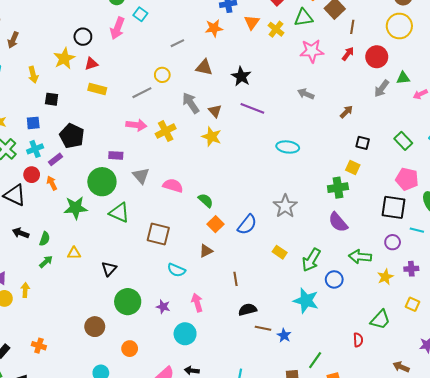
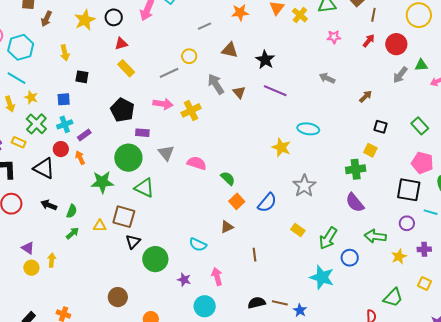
pink star: (312, 51) -> (334, 37), size x0.6
yellow star: (64, 58) -> (85, 20), moved
yellow rectangle: (97, 89) -> (126, 68), turned 30
black pentagon: (72, 136) -> (122, 110), moved
yellow star: (212, 137) -> (281, 147), moved
brown square: (158, 234) -> (124, 217), moved
green circle: (128, 302) -> (155, 259), moved
black semicircle: (247, 310) -> (257, 303), moved

